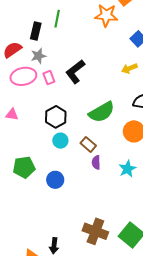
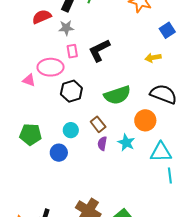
pink ellipse: (23, 76) -> (51, 67), moved
cyan circle: (60, 141) -> (71, 130), moved
cyan star: (127, 169) -> (126, 143), moved, turned -30

